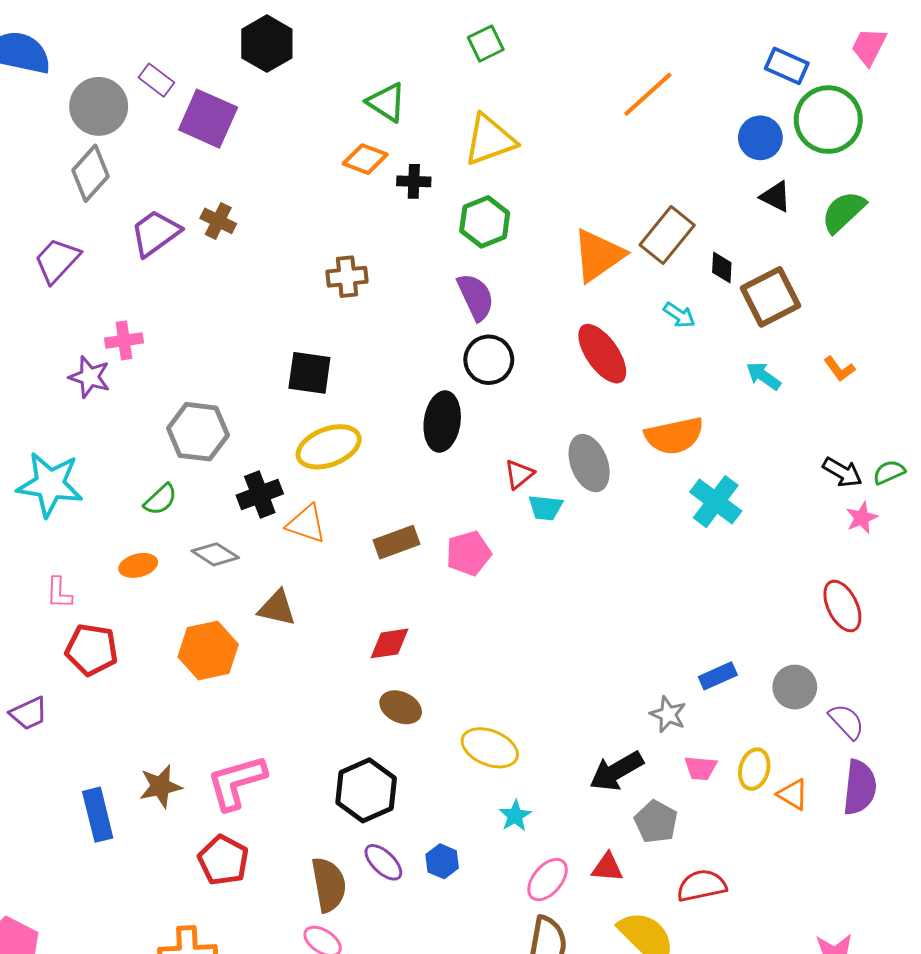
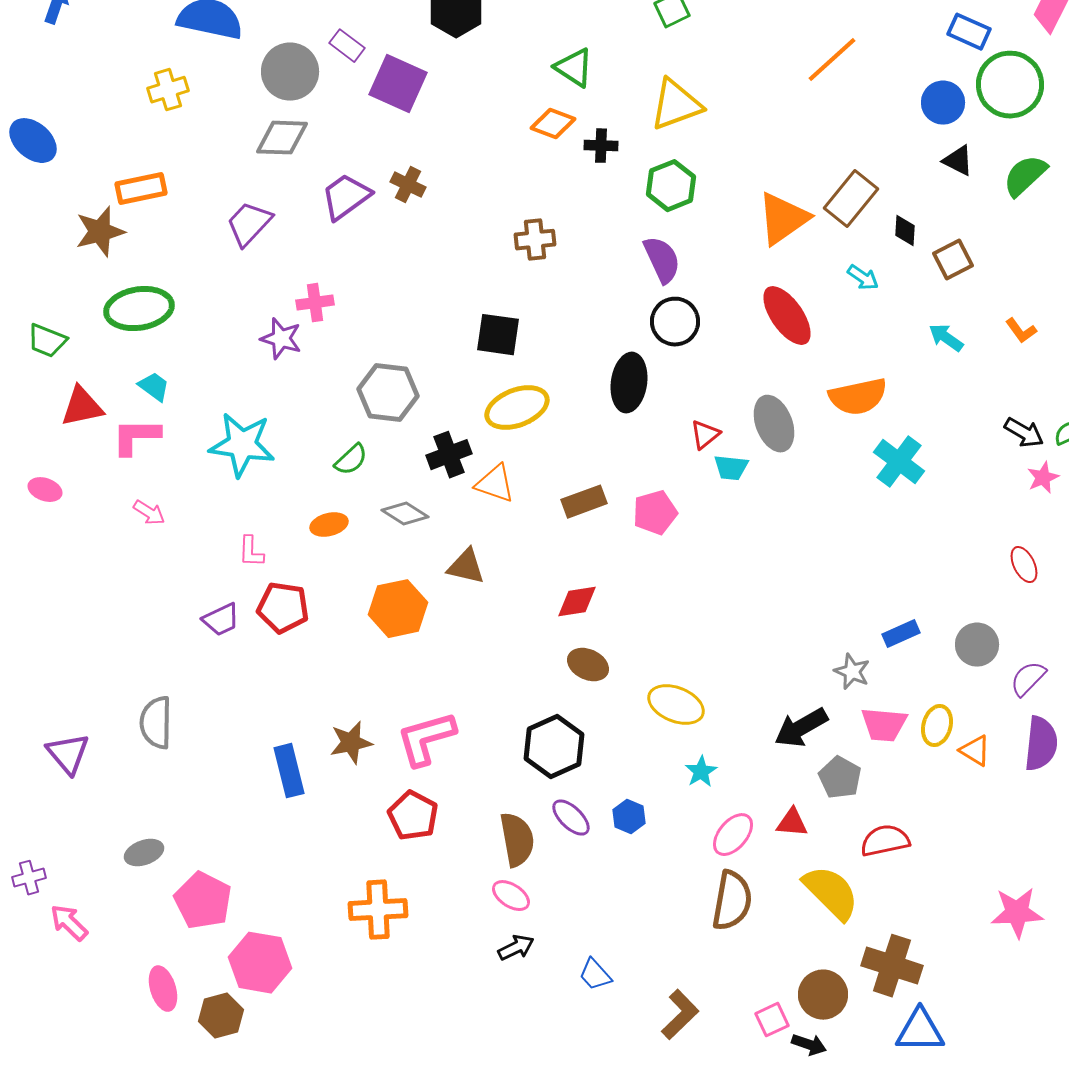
gray diamond: (91, 173) -> (282, 138), turned 50
brown square: (770, 297) -> (953, 260), size x0.7
red ellipse: (842, 606) -> (1024, 565), size x0.7
purple trapezoid: (29, 713) -> (221, 620), moved
purple semicircle: (846, 721) -> (1028, 679), turned -93
pink trapezoid: (701, 768) -> (884, 725), size x1.4

